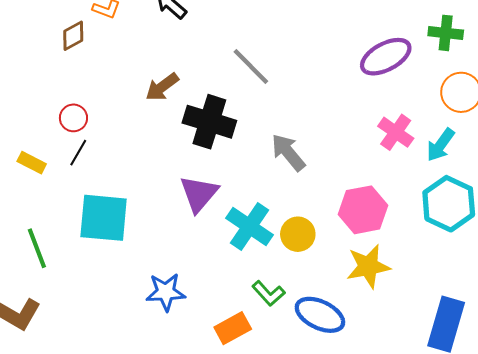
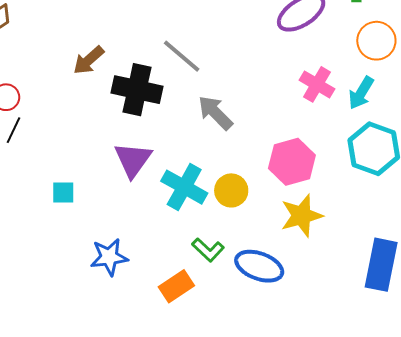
gray line: (251, 66) -> (182, 56), moved
cyan square: (104, 218) -> (63, 193), moved, size x0.5

